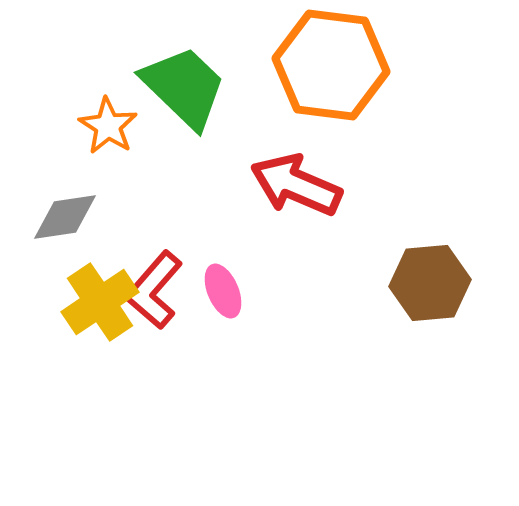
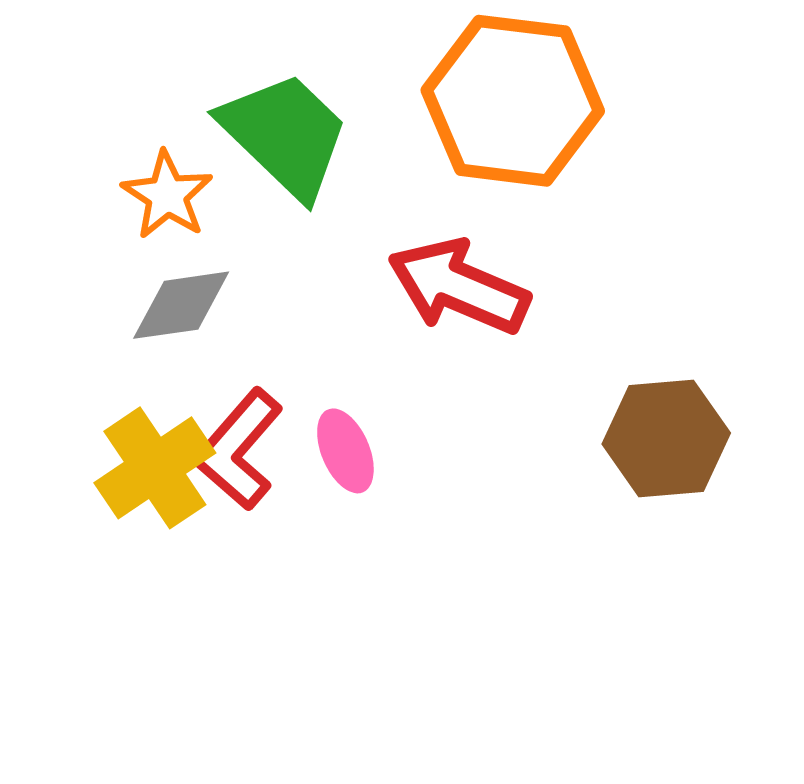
gray diamond: (65, 217) -> (181, 305), moved

